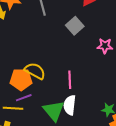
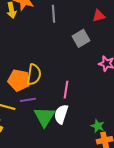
yellow semicircle: (35, 71) -> (34, 74), turned 60
purple line: (24, 98) -> (28, 100), moved

